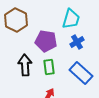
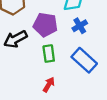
black arrow: (25, 65) -> (15, 39), moved, turned -115

